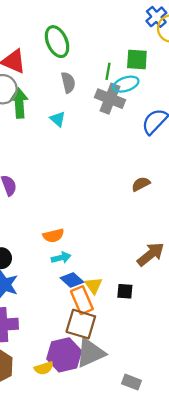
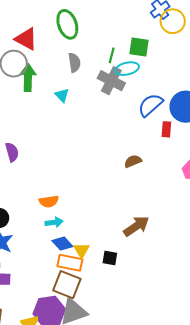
orange rectangle: (82, 300) -> (70, 263), turned -60

